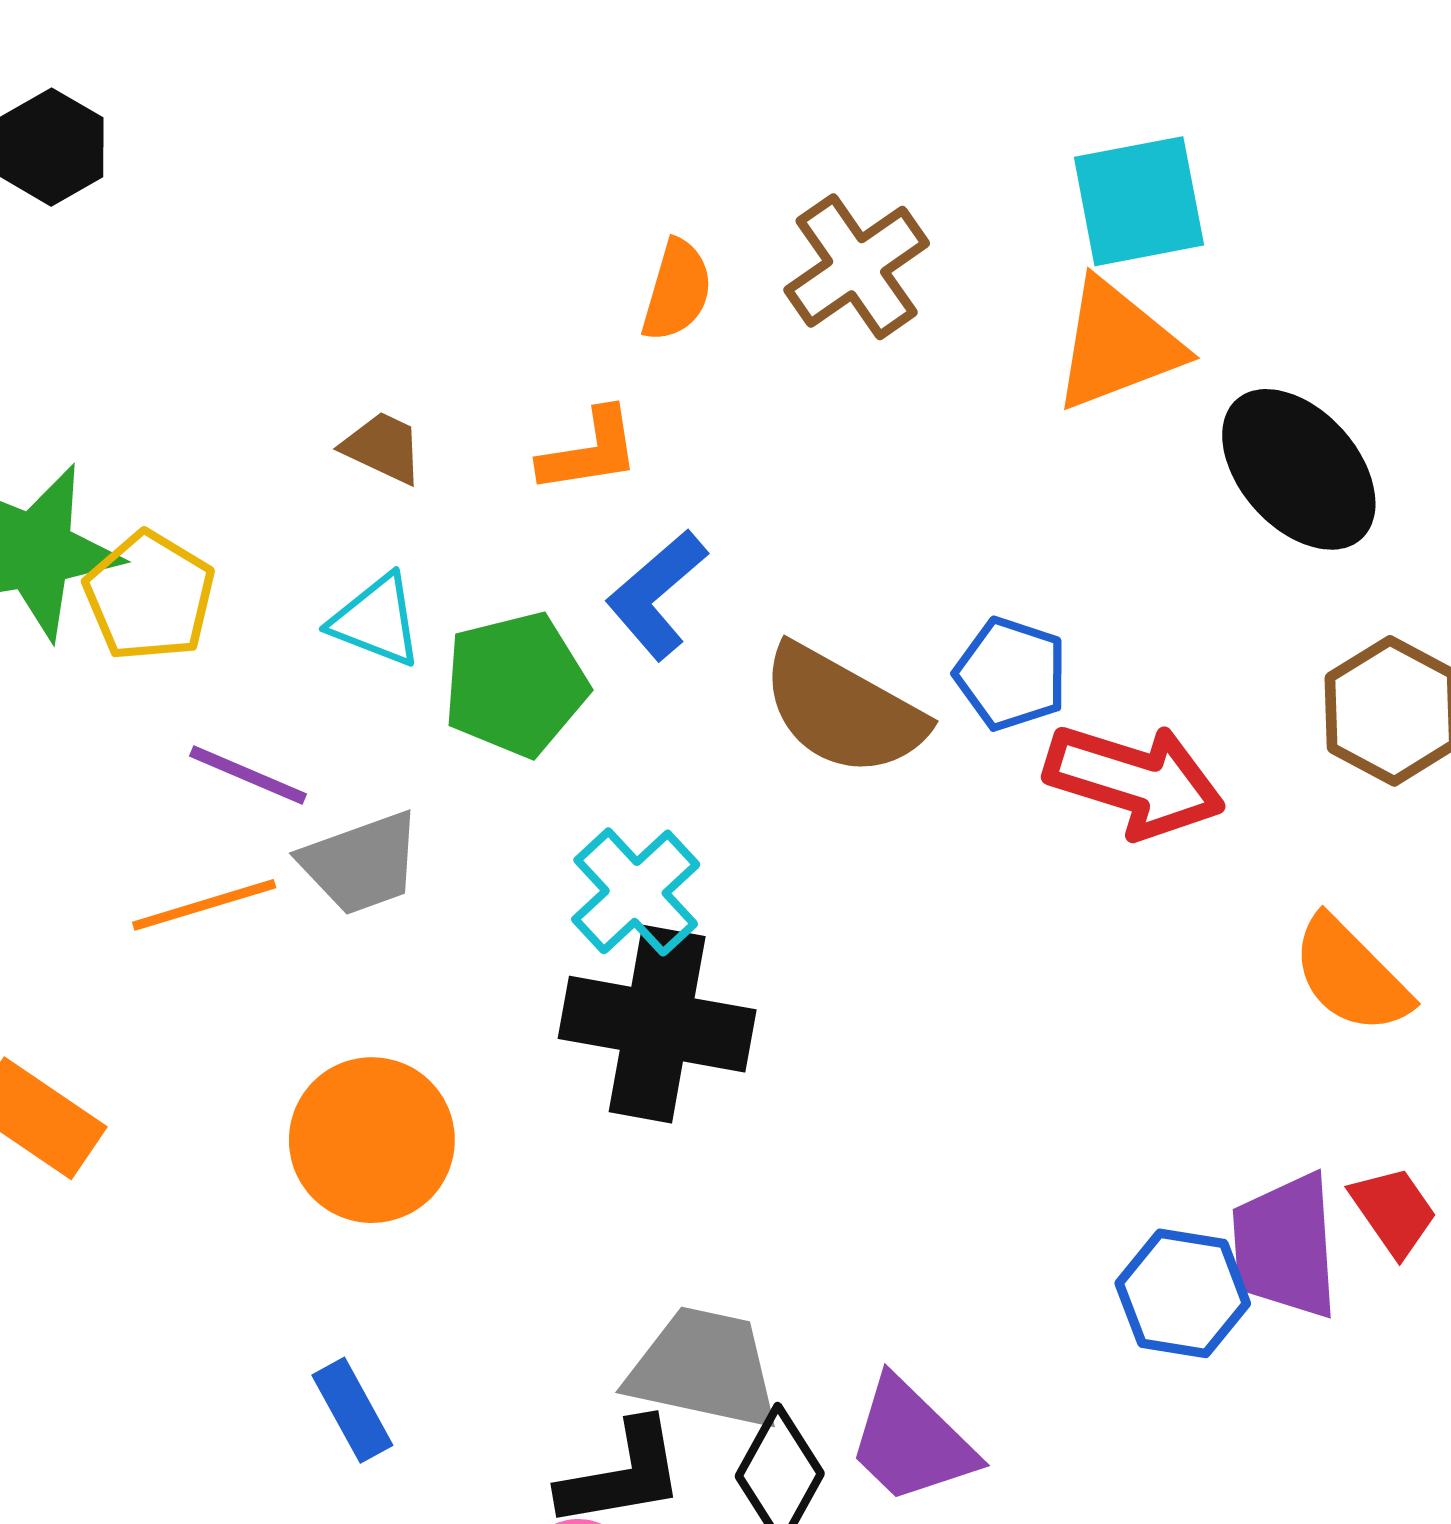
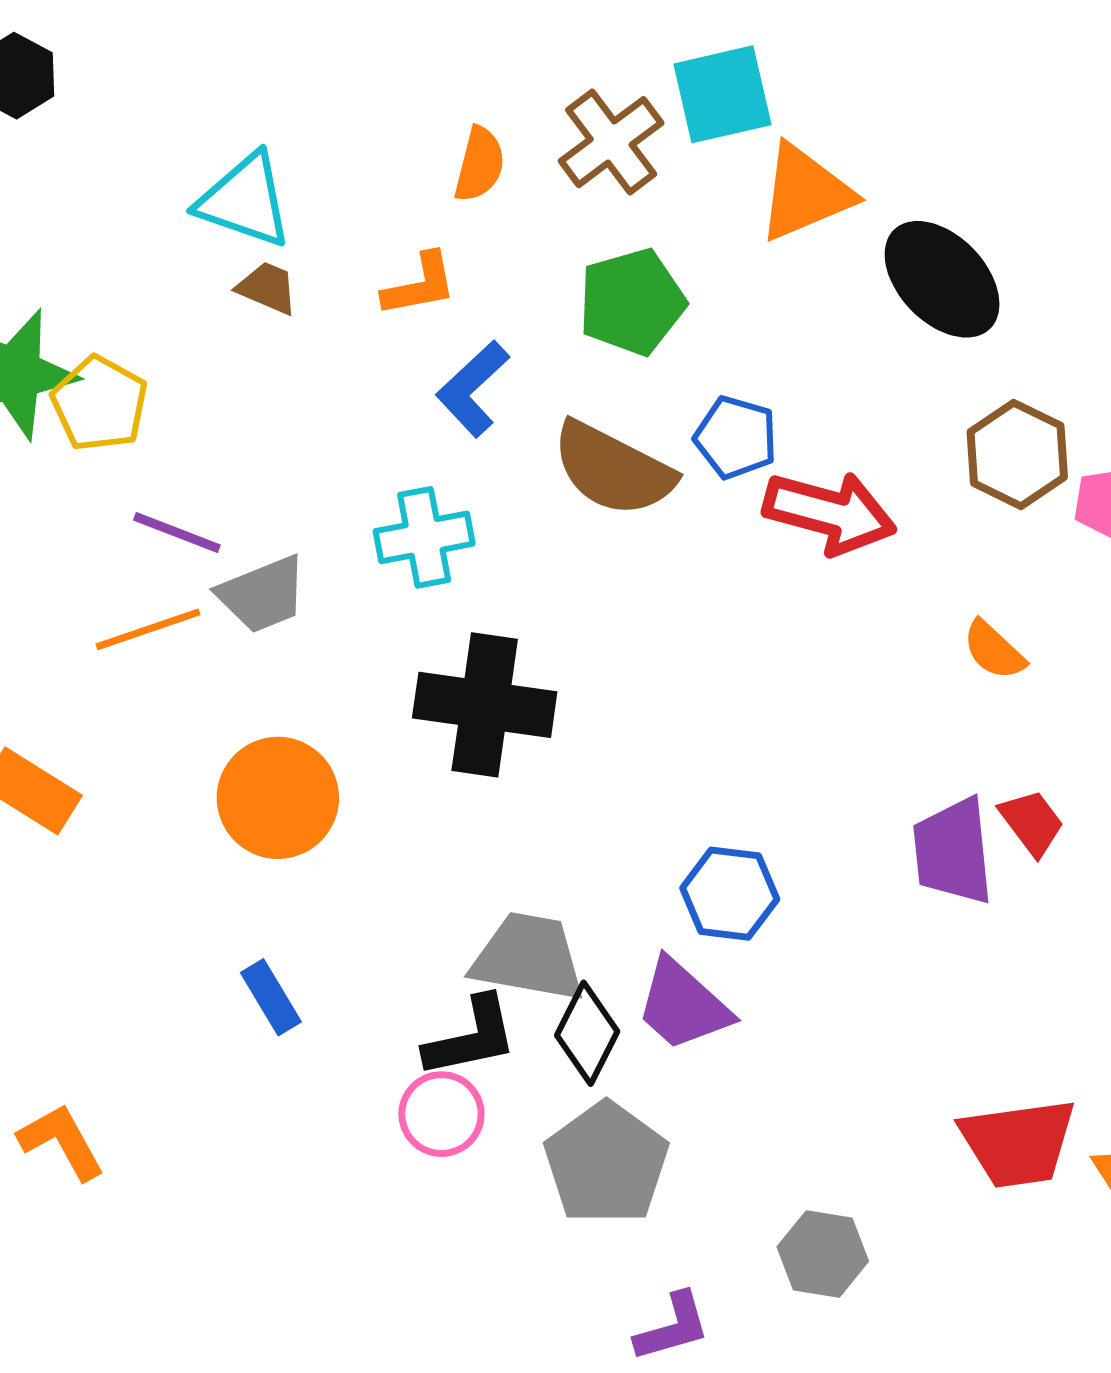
cyan square: (1139, 201) -> (722, 94), moved
cyan triangle: (376, 621) -> (245, 201), moved, size x1.4
green pentagon: (515, 684) -> (632, 302), moved
cyan cross: (636, 892) -> (424, 537), moved, turned 34
orange semicircle: (1351, 975) -> (994, 650), size x0.7
blue hexagon: (1183, 1293) -> (730, 894), moved

